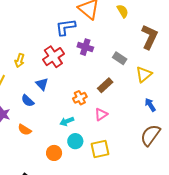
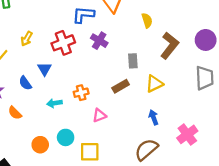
yellow semicircle: (123, 11) -> (147, 20), moved
gray rectangle: (120, 58) -> (133, 61), turned 40
brown rectangle: (105, 85) -> (121, 86), moved
cyan arrow: (67, 121) -> (54, 103), moved

